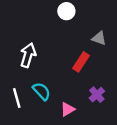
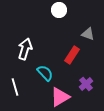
cyan semicircle: (42, 91) -> (45, 73), moved
pink triangle: (68, 109) -> (60, 97), size x1.5

